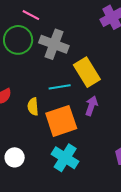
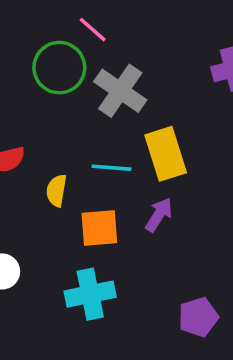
orange square: (61, 121) -> (99, 228), size x0.7
cyan cross: (65, 158) -> (90, 294), turned 32

